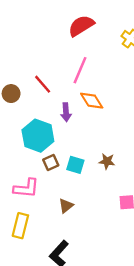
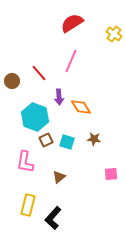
orange diamond: (92, 101) -> (81, 107), moved
pink L-shape: (26, 188) -> (25, 162), turned 95
yellow rectangle: (20, 226) -> (28, 205), moved

